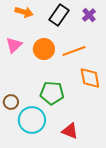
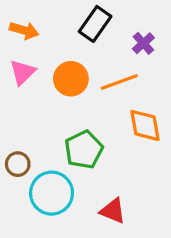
orange arrow: (24, 12) -> (24, 30), moved
purple cross: (89, 15) -> (143, 43), moved
green pentagon: (52, 93) -> (84, 150), turned -30

